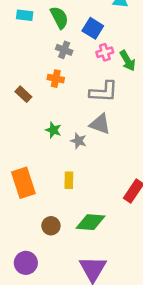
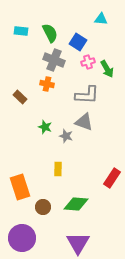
gray cross: (64, 50) -> (54, 60), size x1.5
orange rectangle: (23, 183) -> (20, 187), moved
purple circle: (26, 263) -> (22, 238), size x1.4

